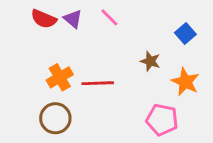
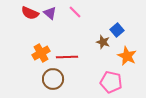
blue square: (185, 34) -> (117, 30), moved
brown circle: (55, 118) -> (53, 79), moved

